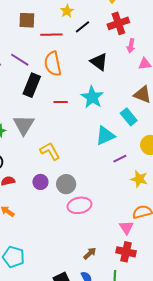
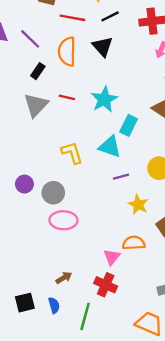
black triangle: (99, 62) -> (102, 47), moved
black rectangle: (32, 85) -> (38, 71), size x0.6
cyan rectangle: (129, 117) -> (129, 125), moved, turned 54
gray triangle: (24, 125) -> (36, 105), moved
cyan triangle: (105, 136) -> (110, 147), turned 30
yellow L-shape: (50, 151) -> (72, 153), moved

